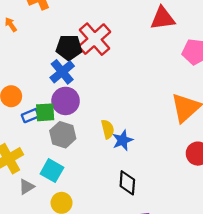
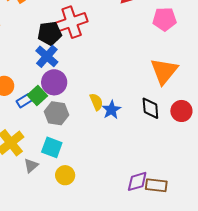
red cross: (95, 39) -> (72, 22), turned 32
green square: (45, 112) -> (37, 96), turned -30
black diamond: (127, 183) -> (150, 108), moved

